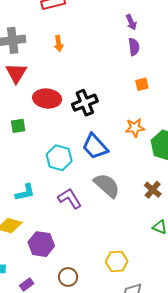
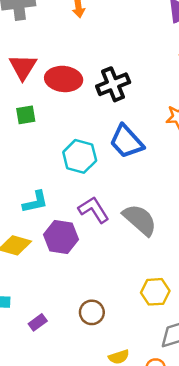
red triangle: (16, 73) -> (23, 67), moved
gray semicircle: (107, 185) -> (140, 220), moved
purple hexagon: (41, 244) -> (61, 237), moved

